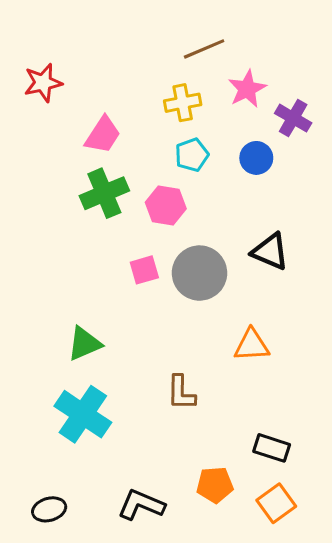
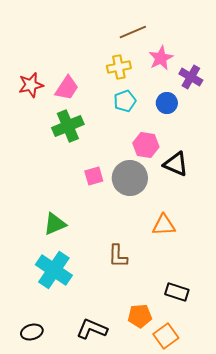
red star: (43, 83) -> (31, 85), moved
pink hexagon: (166, 206) -> (146, 145), moved
orange square: (276, 503) -> (166, 336), moved

